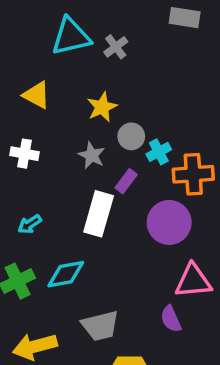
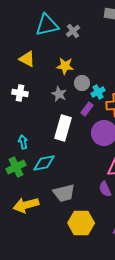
yellow star: (102, 107) -> (65, 66), turned 30
purple rectangle: (126, 181) -> (87, 109), moved
cyan arrow: (30, 224) -> (23, 142), moved, turned 112

